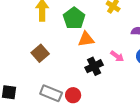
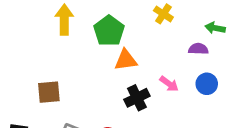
brown square: (40, 53) -> (49, 92), moved, turned 36

